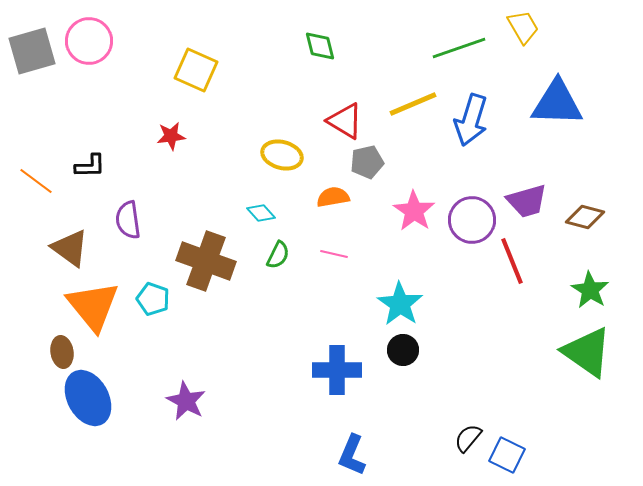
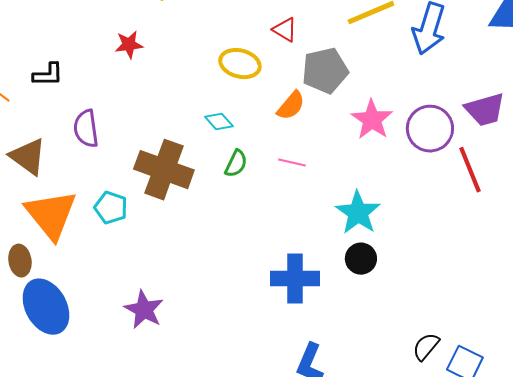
red triangle: (345, 121) -> (285, 30), moved, size x0.7
gray pentagon: (367, 162) -> (325, 71), size x1.4
orange semicircle: (333, 197) -> (291, 106), turned 140

